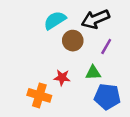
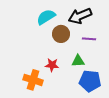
purple line: (106, 47) -> (89, 39), turned 64

